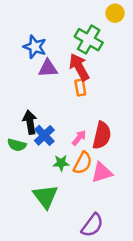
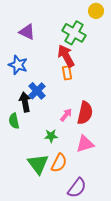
blue star: (35, 47) -> (18, 65), moved
purple triangle: (48, 68) -> (27, 32), moved, turned 30
blue cross: (44, 135) -> (37, 91), moved
green semicircle: (17, 145) -> (14, 121), turned 63
orange semicircle: (83, 163) -> (59, 163), moved

